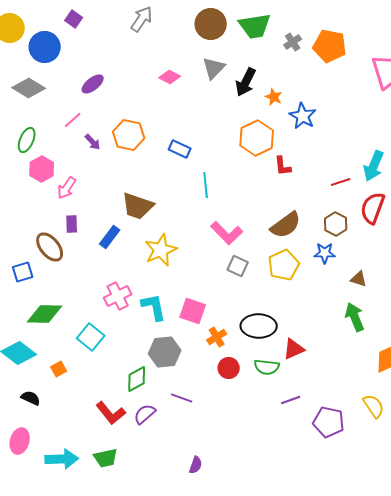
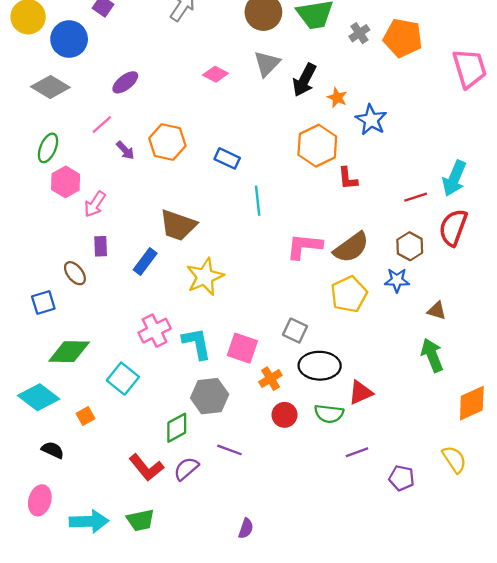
pink L-shape: (227, 233) -> (304, 246), moved, turned 140
brown ellipse: (50, 247) -> (75, 273), size x0.7
gray square: (238, 266) -> (295, 331), moved
purple pentagon: (329, 422) -> (402, 478), size x0.7

